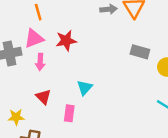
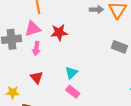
pink rectangle: (69, 113) -> (73, 92), moved, turned -64

